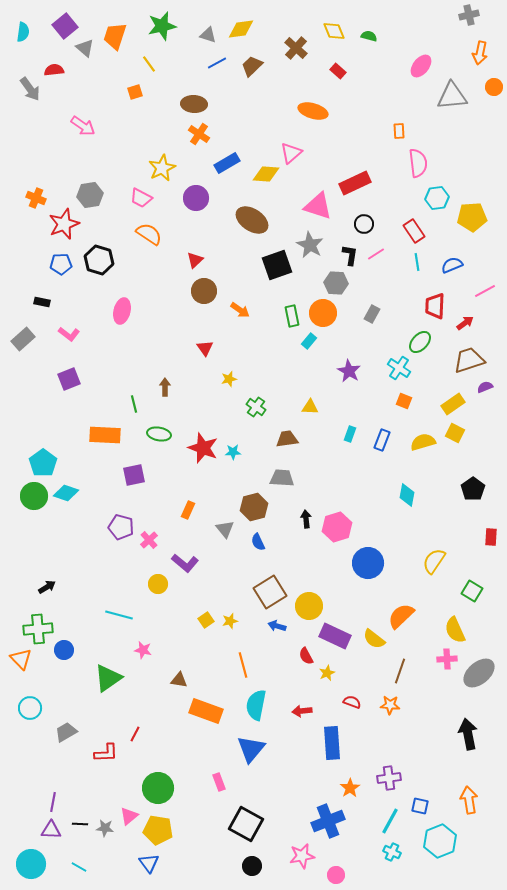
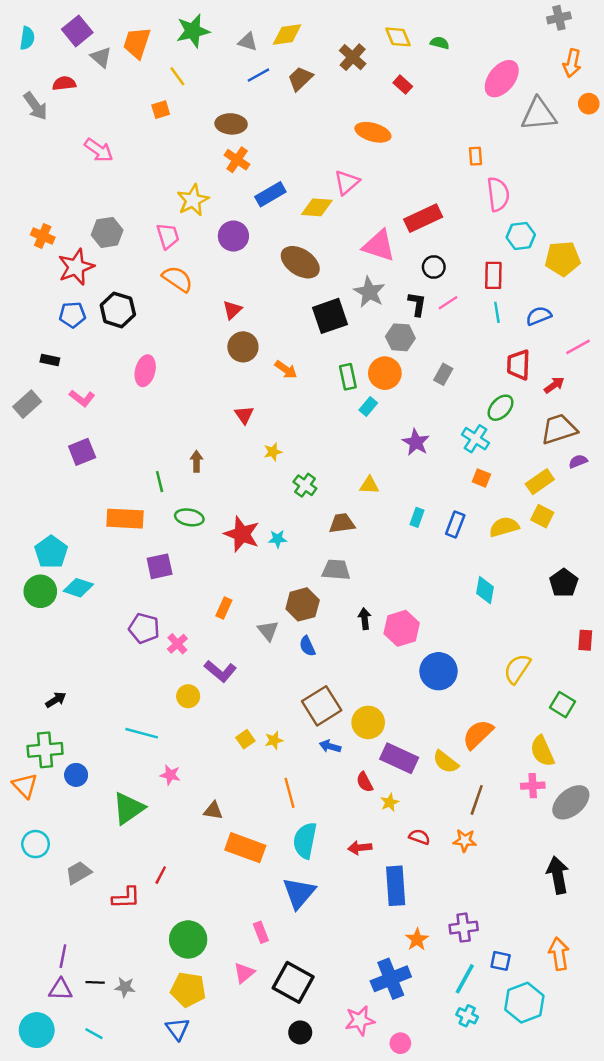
pink ellipse: (421, 66) -> (502, 79), size x1.4
pink trapezoid: (141, 198) -> (168, 236), turned -135
red rectangle: (414, 231) -> (493, 275), turned 35
pink triangle: (129, 816) -> (244, 973), moved

